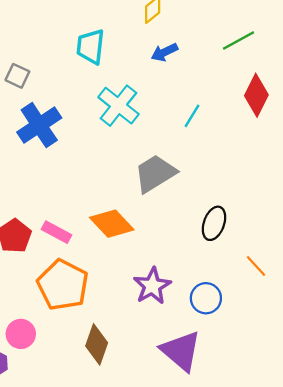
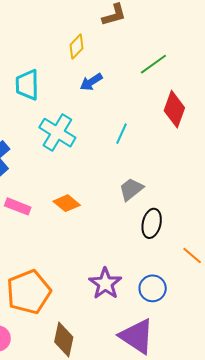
gray trapezoid: (155, 173) -> (131, 189), moved, size x0.7
orange diamond: (112, 224) -> (67, 203), moved, size x0.7
pink rectangle: (56, 232) -> (18, 206), moved
orange pentagon: (63, 285) -> (29, 292), turned 30

